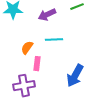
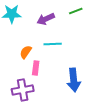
blue arrow: (75, 76) -> (74, 80), turned -35

